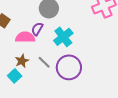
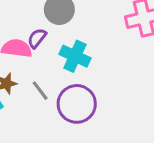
cyan cross: (63, 37) -> (75, 56), turned -36

